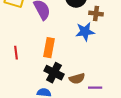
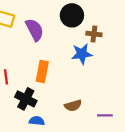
black cross: (54, 73) -> (26, 99), moved
purple line: (95, 88) -> (105, 115), moved

